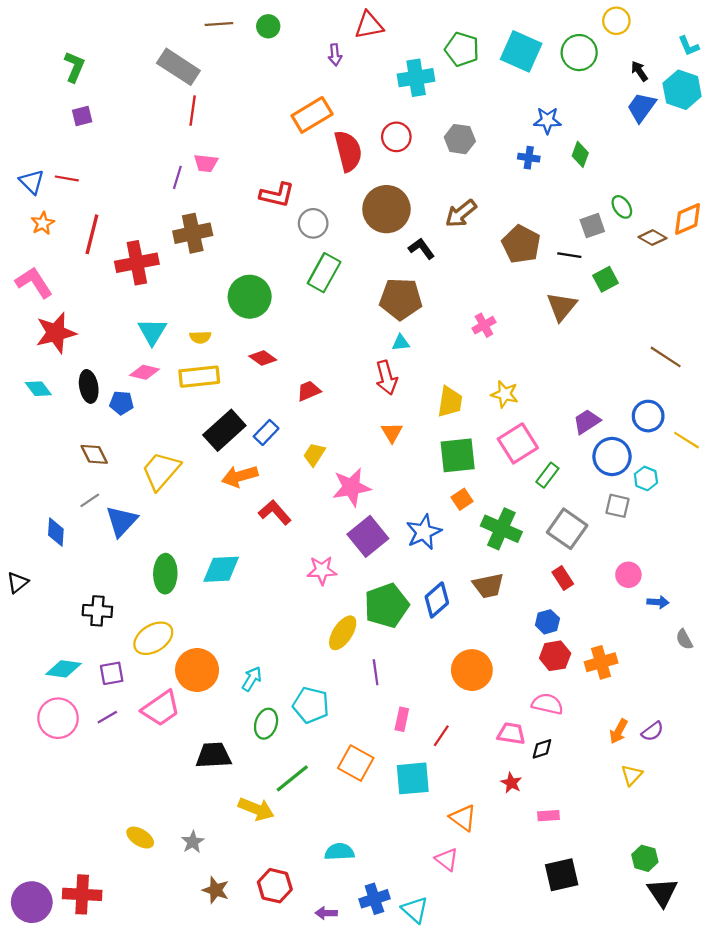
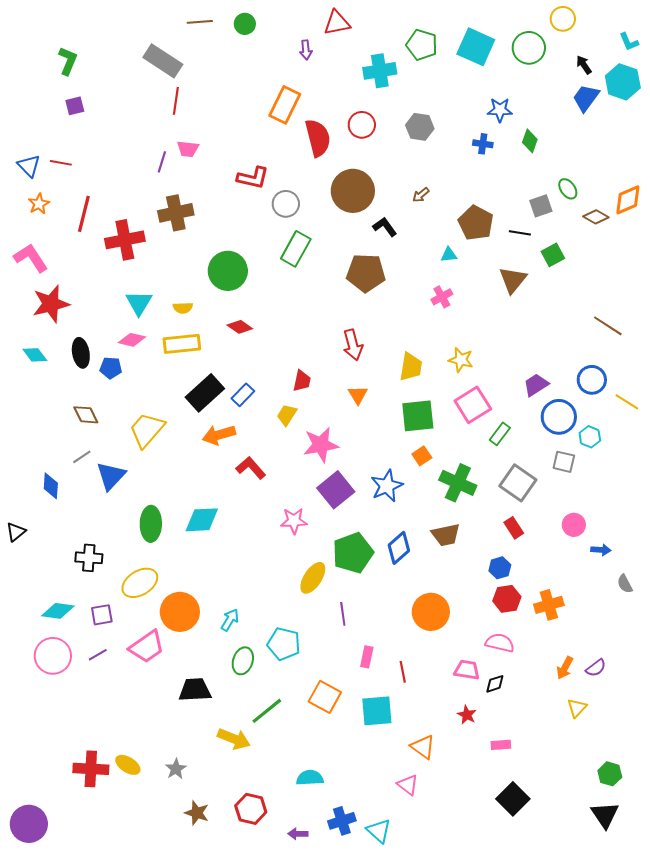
orange rectangle: (312, 115) -> (285, 105), turned -33
brown arrow: (461, 213) -> (421, 195), size x0.6
cyan triangle: (401, 343) -> (449, 255), moved
red trapezoid: (309, 391) -> (302, 381), moved, turned 125
red line: (441, 736) -> (403, 672), turned -45
green hexagon: (645, 858) -> (610, 774), moved
black square: (562, 875) -> (513, 799), turned -32
red cross: (82, 894) -> (91, 769), moved

